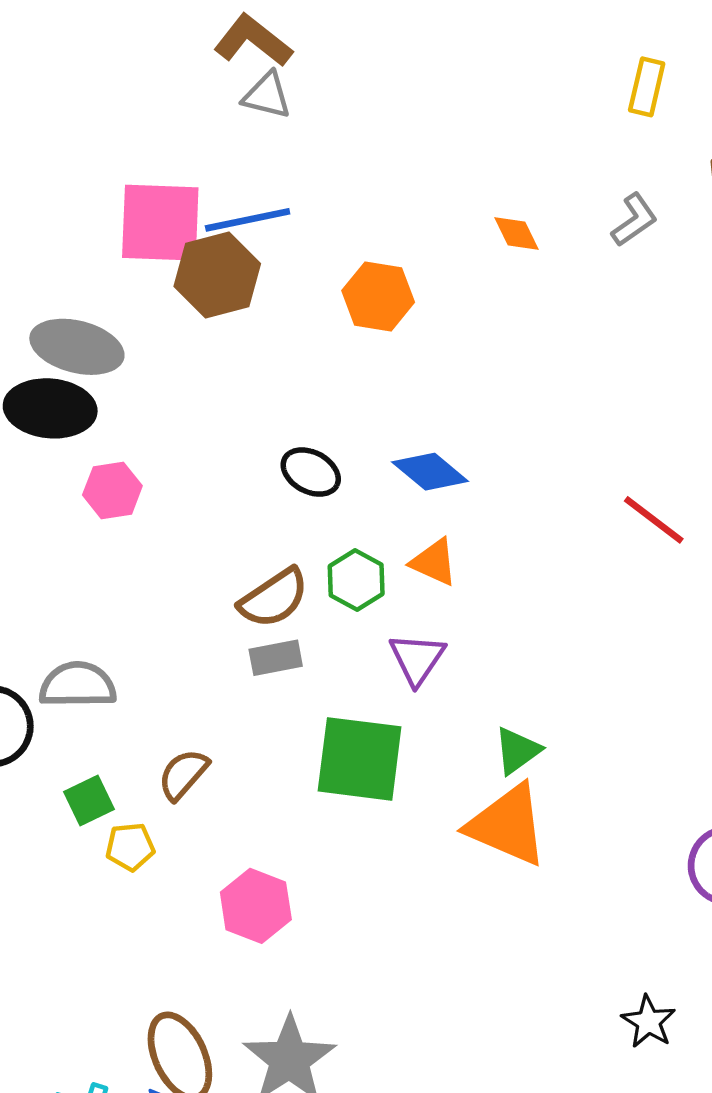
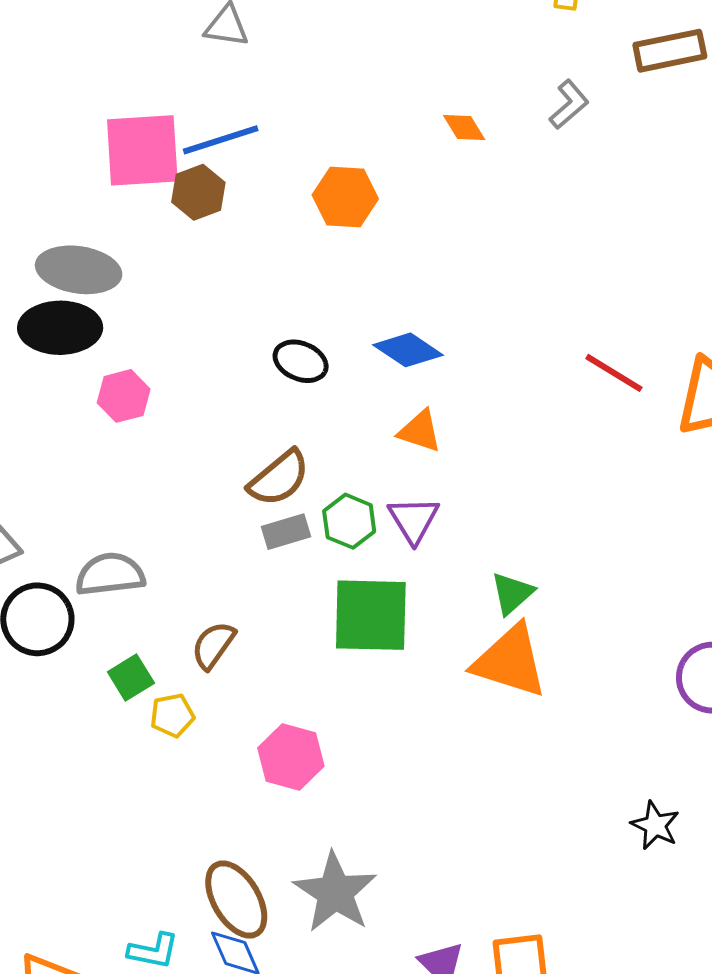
brown hexagon: (217, 275) -> (198, 192), size x0.7
green hexagon: (356, 580) -> (349, 521), moved

